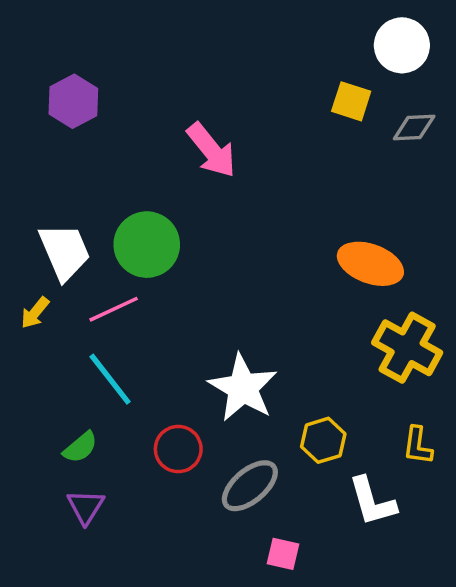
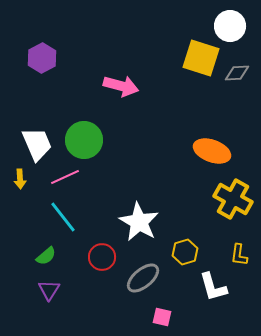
yellow square: (351, 101) -> (201, 58), size x1.6
pink arrow: (211, 150) -> (121, 86), turned -36
yellow arrow: (35, 313) -> (20, 179), turned -42

